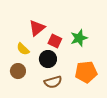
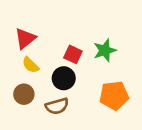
red triangle: (37, 28) -> (25, 38), moved
brown semicircle: (53, 82) -> (57, 106), moved

